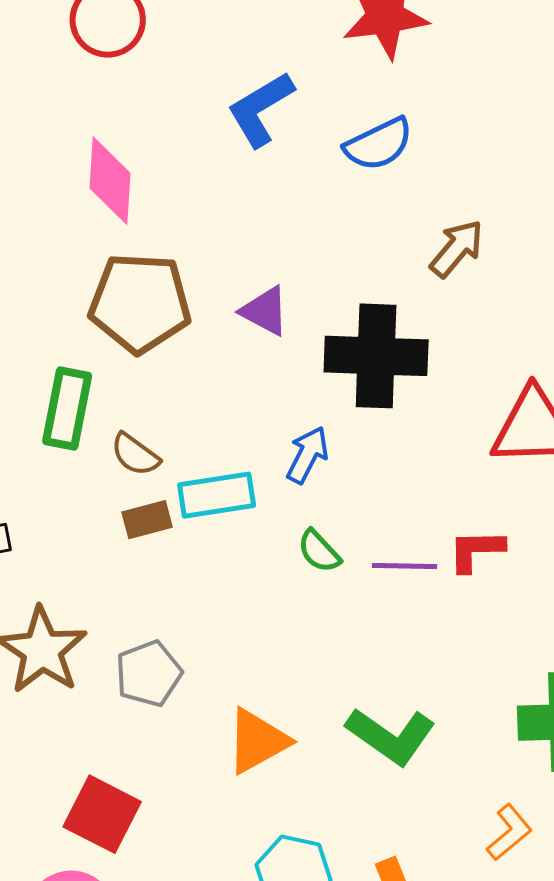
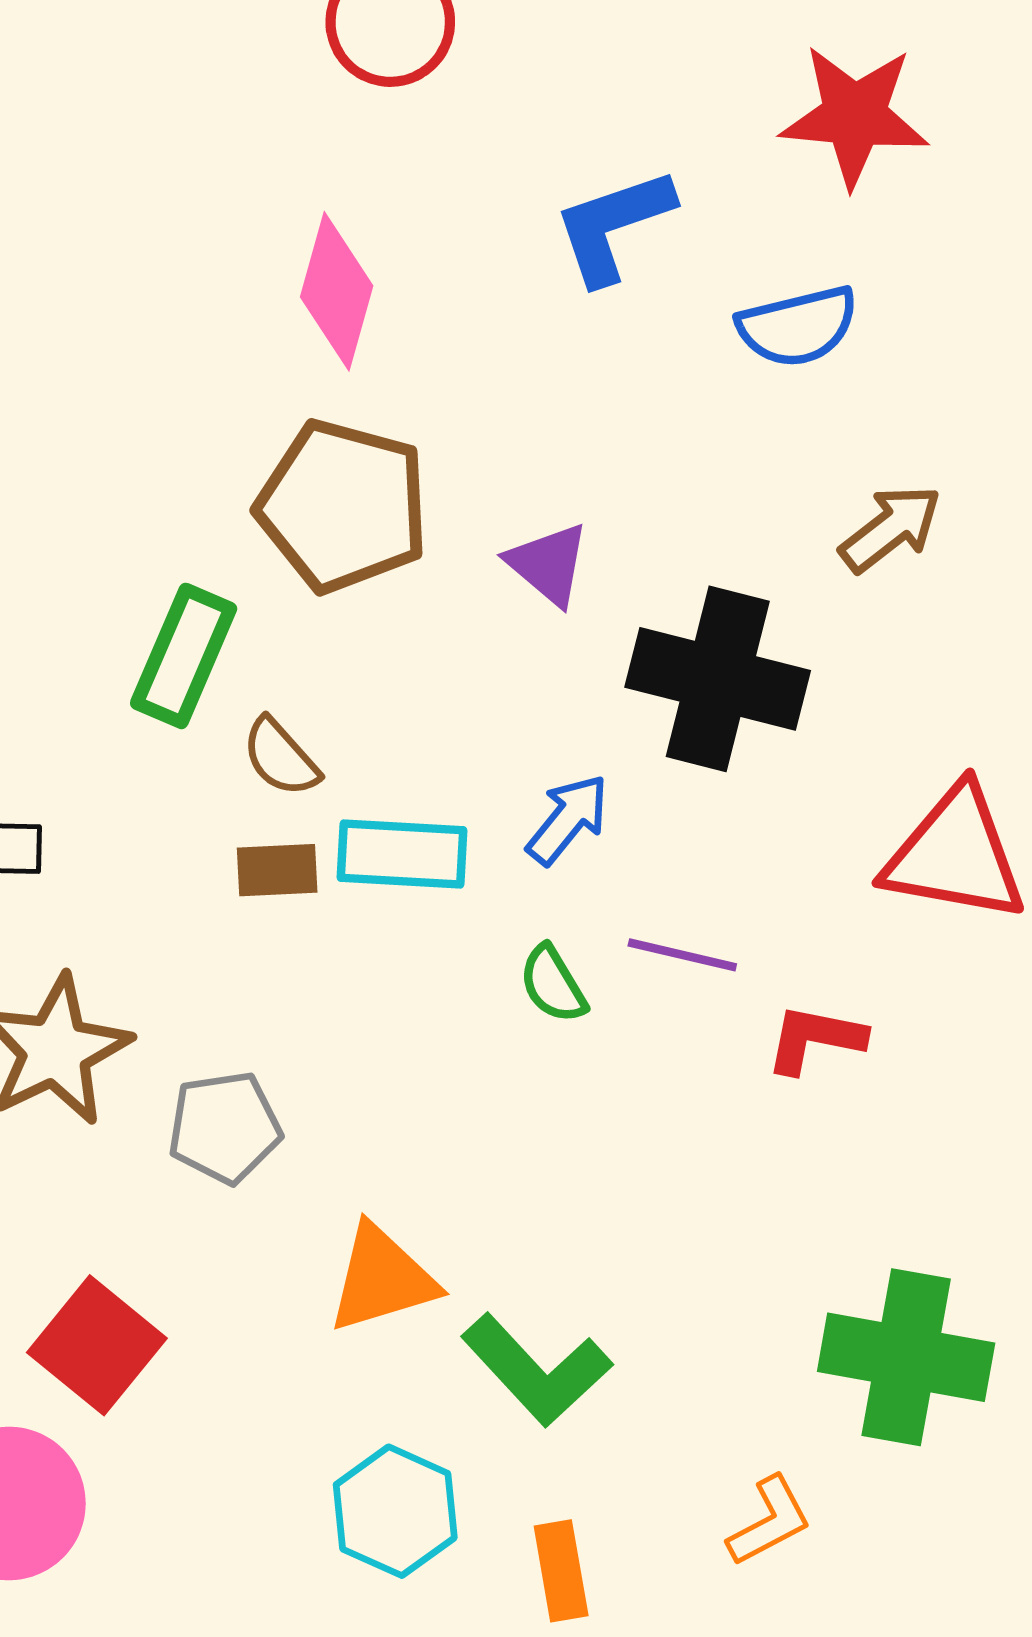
purple line: (404, 566) -> (682, 955), moved
green L-shape: (391, 736) -> (537, 1370), moved

